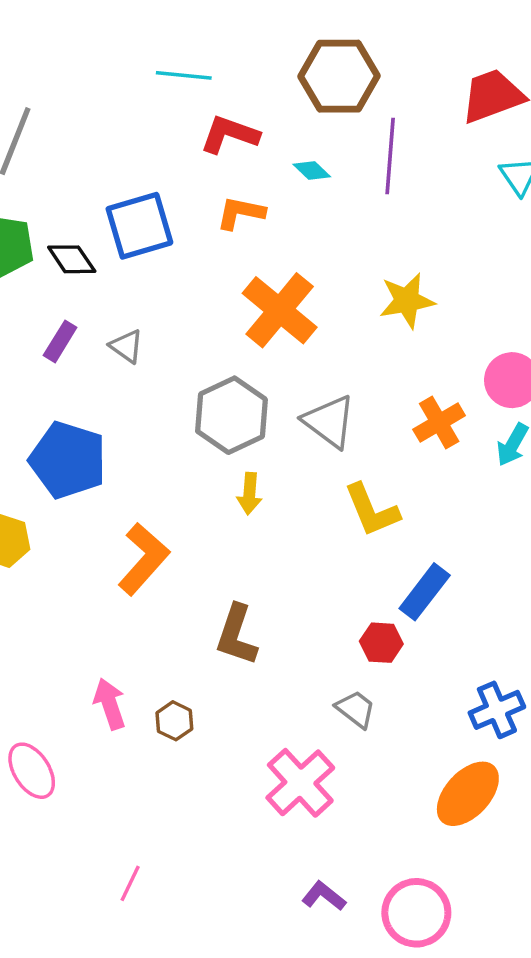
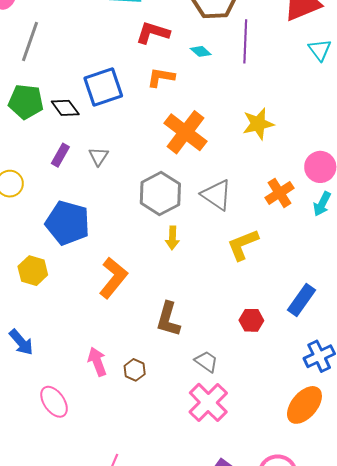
gray triangle: (126, 346) -> (99, 156), turned 30
yellow L-shape: (372, 510) -> (243, 245), turned 93
blue rectangle: (425, 592) -> (302, 300), moved
gray trapezoid: (356, 709) -> (206, 362), moved

